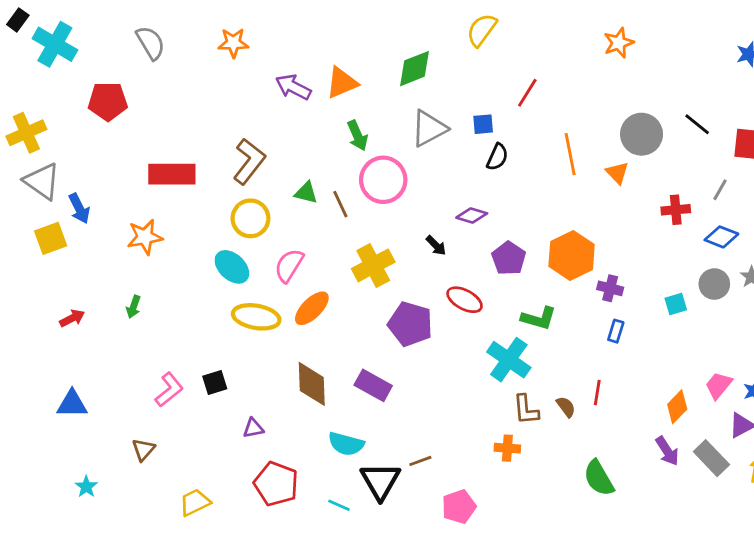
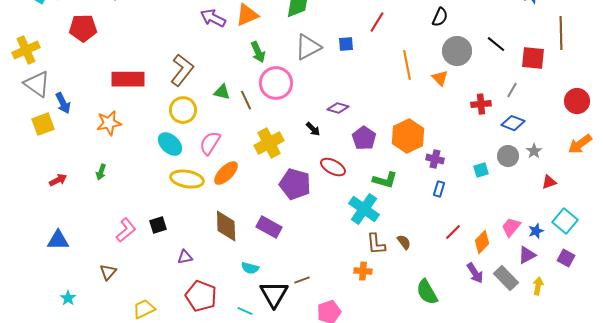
black semicircle: (497, 157) -> (440, 17), moved
red line: (597, 392) -> (453, 232), moved, turned 36
cyan semicircle: (346, 444) -> (250, 268), size x0.7

